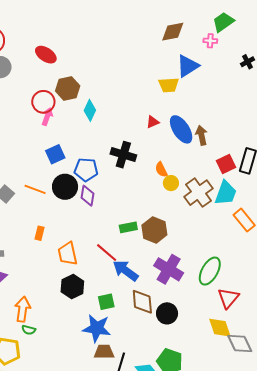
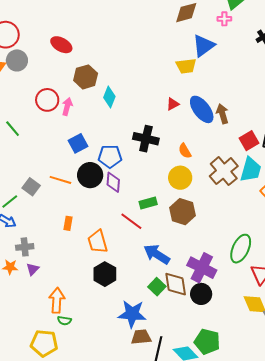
red circle: (43, 102) -> (47, 100), moved
yellow circle: (171, 183) -> (180, 178), moved, size x1.5
green rectangle: (128, 227) -> (148, 203), moved
red line: (107, 253) -> (131, 221), moved
purple cross: (169, 269) -> (202, 268), moved
green square: (106, 302) -> (157, 287), moved, turned -30

